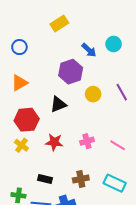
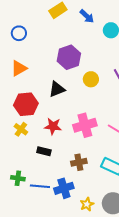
blue arrow: (89, 50) -> (87, 16), moved
pink cross: (87, 141) -> (85, 125), size x1.6
black rectangle: (45, 179) -> (44, 151), moved

